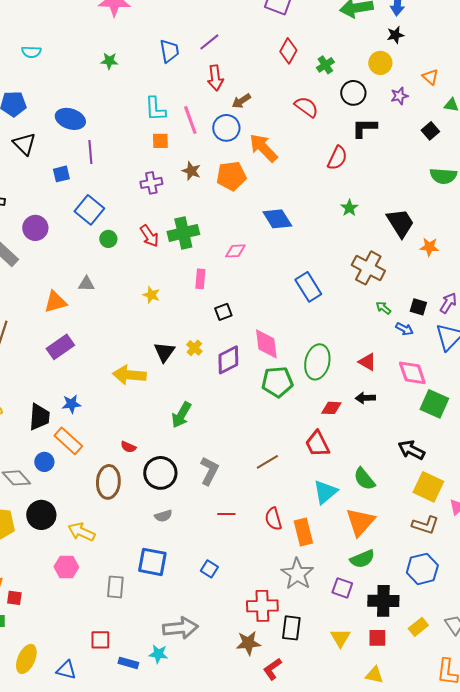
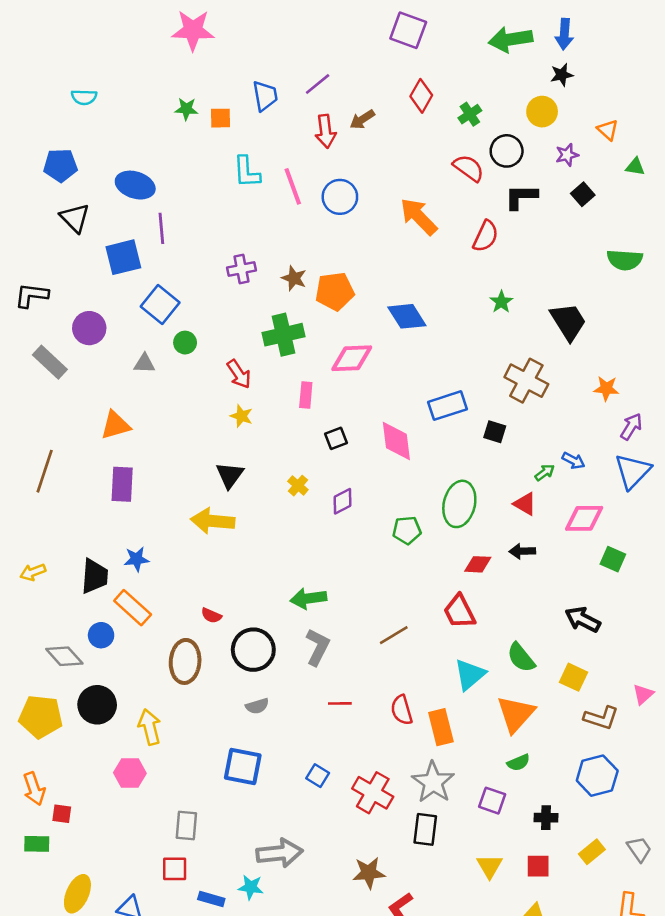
brown arrow: (241, 101) -> (362, 119), moved
red semicircle: (306, 107) -> (469, 168), moved
black square: (430, 131) -> (583, 194), moved
orange square: (160, 141) -> (220, 118), moved
orange arrow: (263, 148) -> (419, 217), moved
brown star: (191, 171) -> (294, 278), moved
blue square: (61, 174) -> (123, 257), size x1.6
orange pentagon: (231, 176) -> (335, 291), moved
red arrow: (149, 236) -> (239, 374), moved
orange star: (429, 247) -> (606, 388), moved
pink diamond: (235, 251) -> (352, 358), size x1.5
gray triangle: (86, 284) -> (144, 364), moved
blue rectangle: (308, 287) -> (448, 406), turned -76
black square: (418, 307) -> (495, 432), moved
green arrow: (383, 308) -> (545, 472), moved, turned 105
pink diamond: (266, 344) -> (396, 441), moved
purple rectangle: (60, 347) -> (122, 484), turned -52
black triangle: (164, 352) -> (230, 475), moved
purple diamond: (228, 360) -> (343, 501), size x0.7
pink diamond: (412, 373) -> (584, 518), turned -72
green pentagon: (277, 382) -> (407, 530), size x0.7
green square: (434, 404) -> (613, 559), size x0.7
green arrow: (181, 415) -> (308, 598), moved, turned 52
yellow square: (428, 487) -> (574, 677), moved, size x0.7
yellow arrow: (81, 532) -> (150, 727), turned 52
green semicircle: (362, 559) -> (518, 763), size x0.7
gray rectangle: (115, 587) -> (186, 825), moved
black cross: (383, 601) -> (546, 818), size x0.6
red cross: (262, 606) -> (373, 793), moved, turned 32
black rectangle: (291, 628) -> (425, 829), moved

